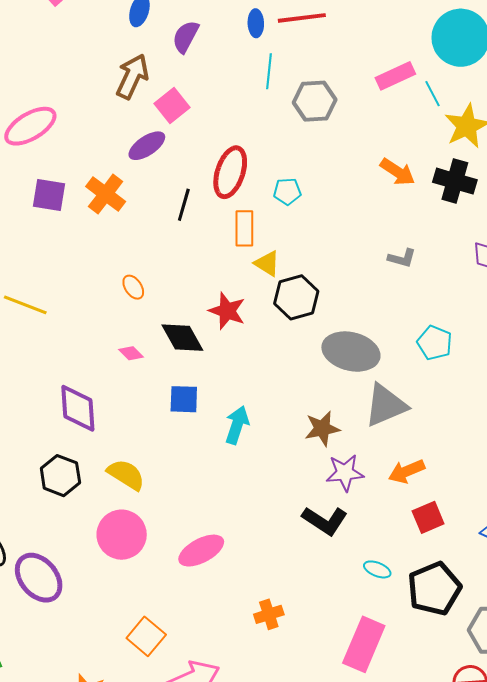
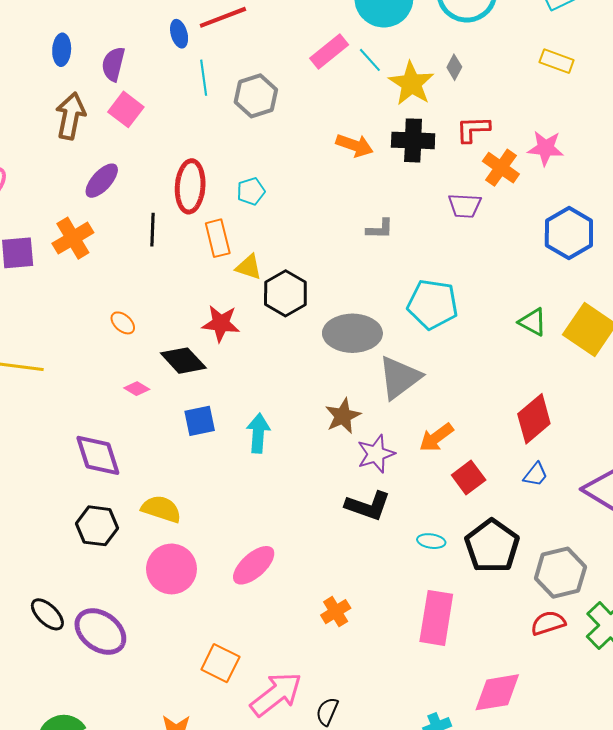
pink square: (172, 106) -> (126, 109), moved
orange cross: (106, 194) -> (73, 238), turned 36
cyan pentagon: (435, 343) -> (433, 304), size x1.4

